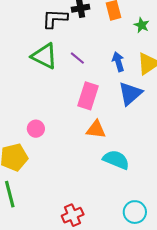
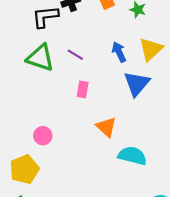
pink rectangle: (88, 96) -> (83, 89), moved, size x0.6
orange triangle: (96, 129) -> (106, 127), turned 45

